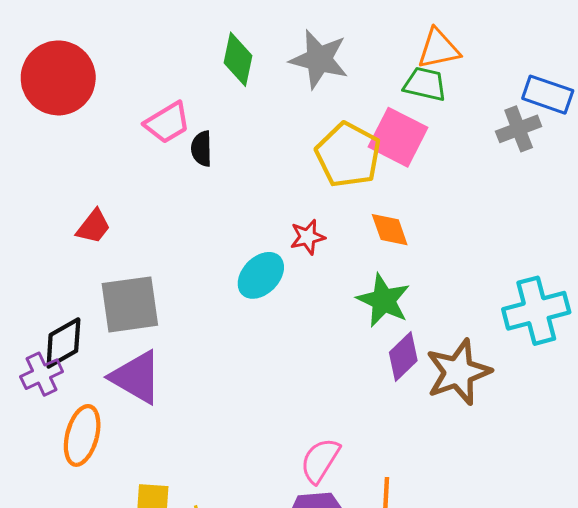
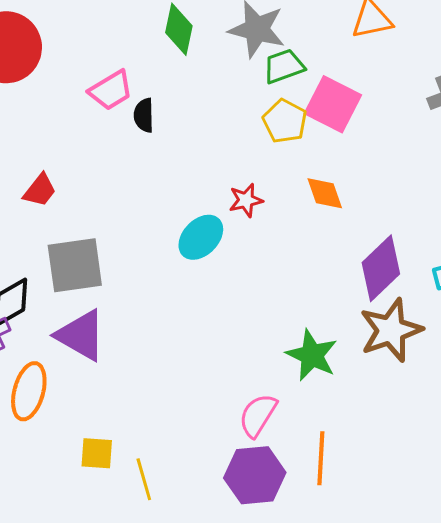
green trapezoid: (425, 84) -> (284, 66), moved, turned -33
yellow pentagon: (348, 155) -> (285, 121), size x0.7
green star: (383, 300) -> (312, 355), moved
purple diamond: (403, 356) -> (381, 268), moved, size x1.4

